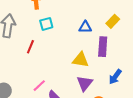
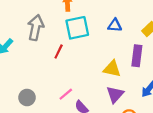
cyan square: (46, 24) -> (77, 28), size x1.6
blue triangle: (85, 27) -> (115, 25), moved

